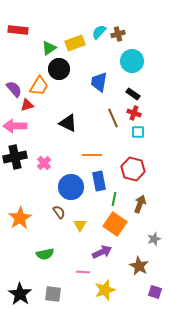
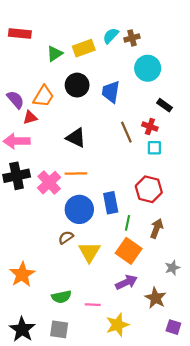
black circle: (59, 69) -> (77, 85), moved
black rectangle: (133, 94) -> (164, 105), moved
orange line: (92, 155) -> (76, 174), moved
pink cross: (44, 163) -> (49, 183), size x1.5
brown semicircle: (59, 212) -> (66, 237), turned -88
orange star: (20, 218) -> (22, 274), moved
yellow triangle: (80, 225) -> (89, 252), size x1.5
purple arrow: (102, 252) -> (126, 282), moved
green semicircle: (45, 254) -> (61, 297), moved

